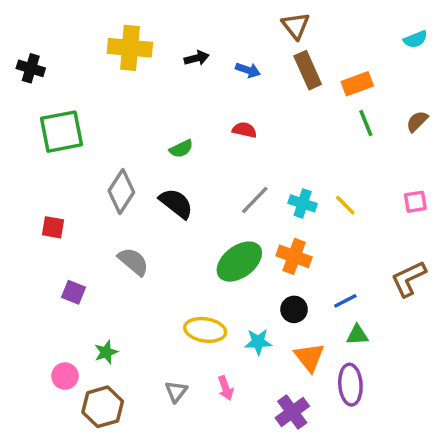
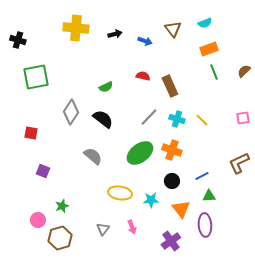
brown triangle: (296, 26) -> (173, 29), moved
cyan semicircle: (415, 39) -> (205, 23), moved
brown rectangle: (308, 70) -> (170, 86), moved
gray semicircle: (133, 262) -> (93, 156), moved

